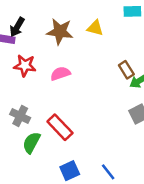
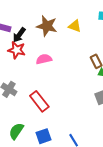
black arrow: (17, 27) -> (19, 35), moved
green semicircle: (31, 143) -> (16, 131), moved

